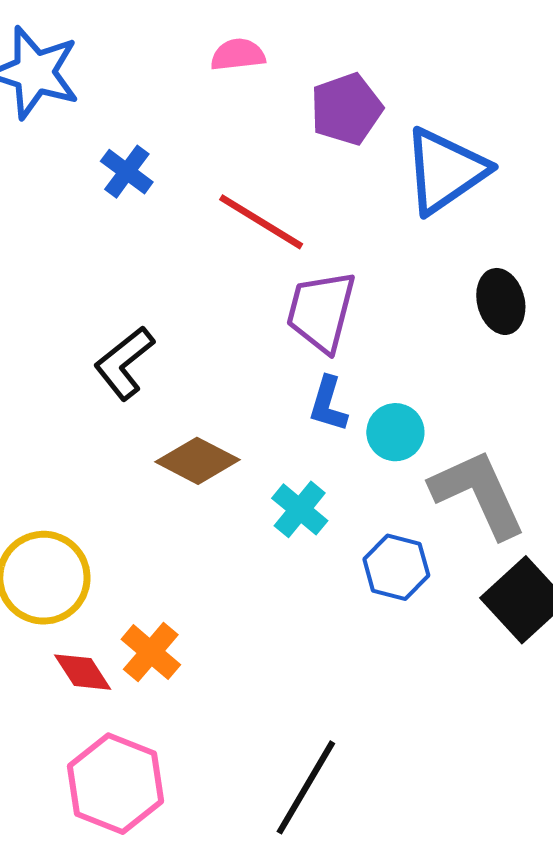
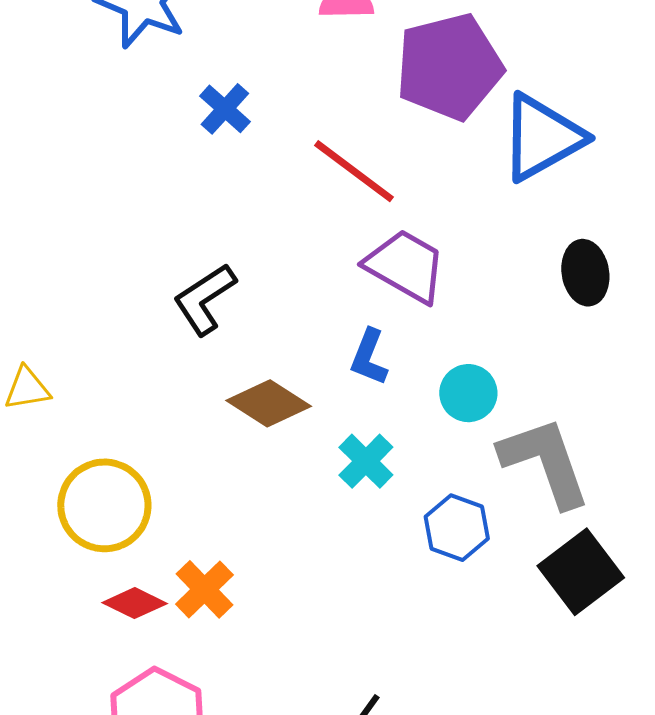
purple pentagon: (346, 109) -> (449, 67), size x1.5
purple trapezoid: (321, 311) -> (405, 266), turned 100
blue L-shape: (328, 404) -> (369, 357), moved
red diamond: (83, 672) -> (135, 603), turned -36

